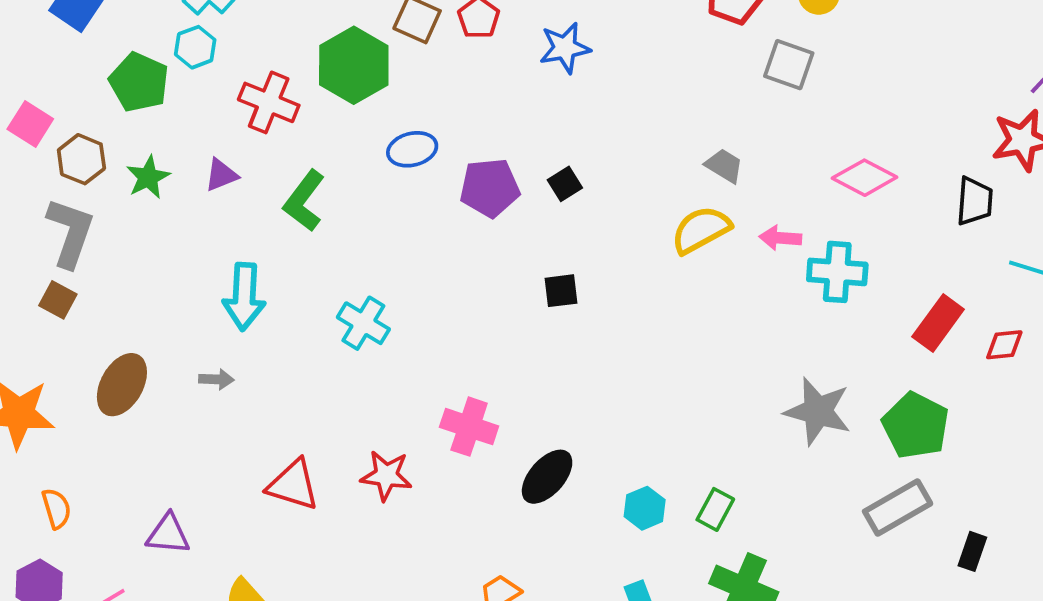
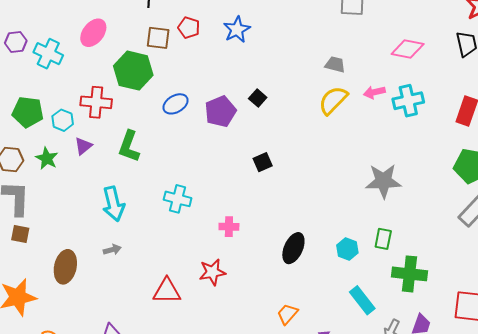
cyan hexagon: (195, 47) -> (63, 120), moved
black square: (561, 291) -> (263, 162), moved
gray star: (818, 411) -> (383, 181), moved
pink cross: (469, 427) -> (229, 227), moved, size x0.7

